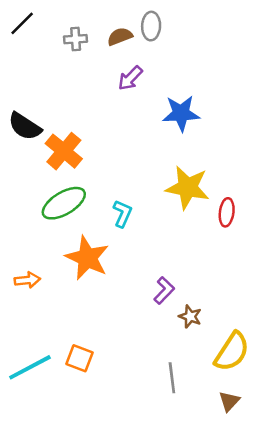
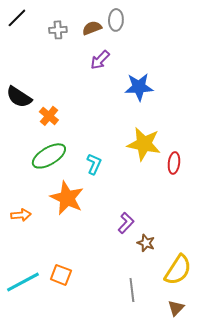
orange cross: (64, 151) -> (49, 116), size x0.7

